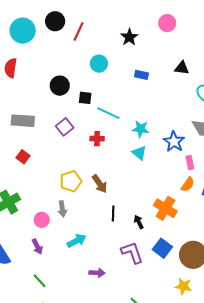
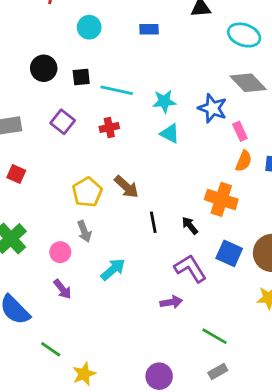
purple arrow: (97, 273) -> (171, 302), moved
green line: (39, 281) -> (51, 349), moved

